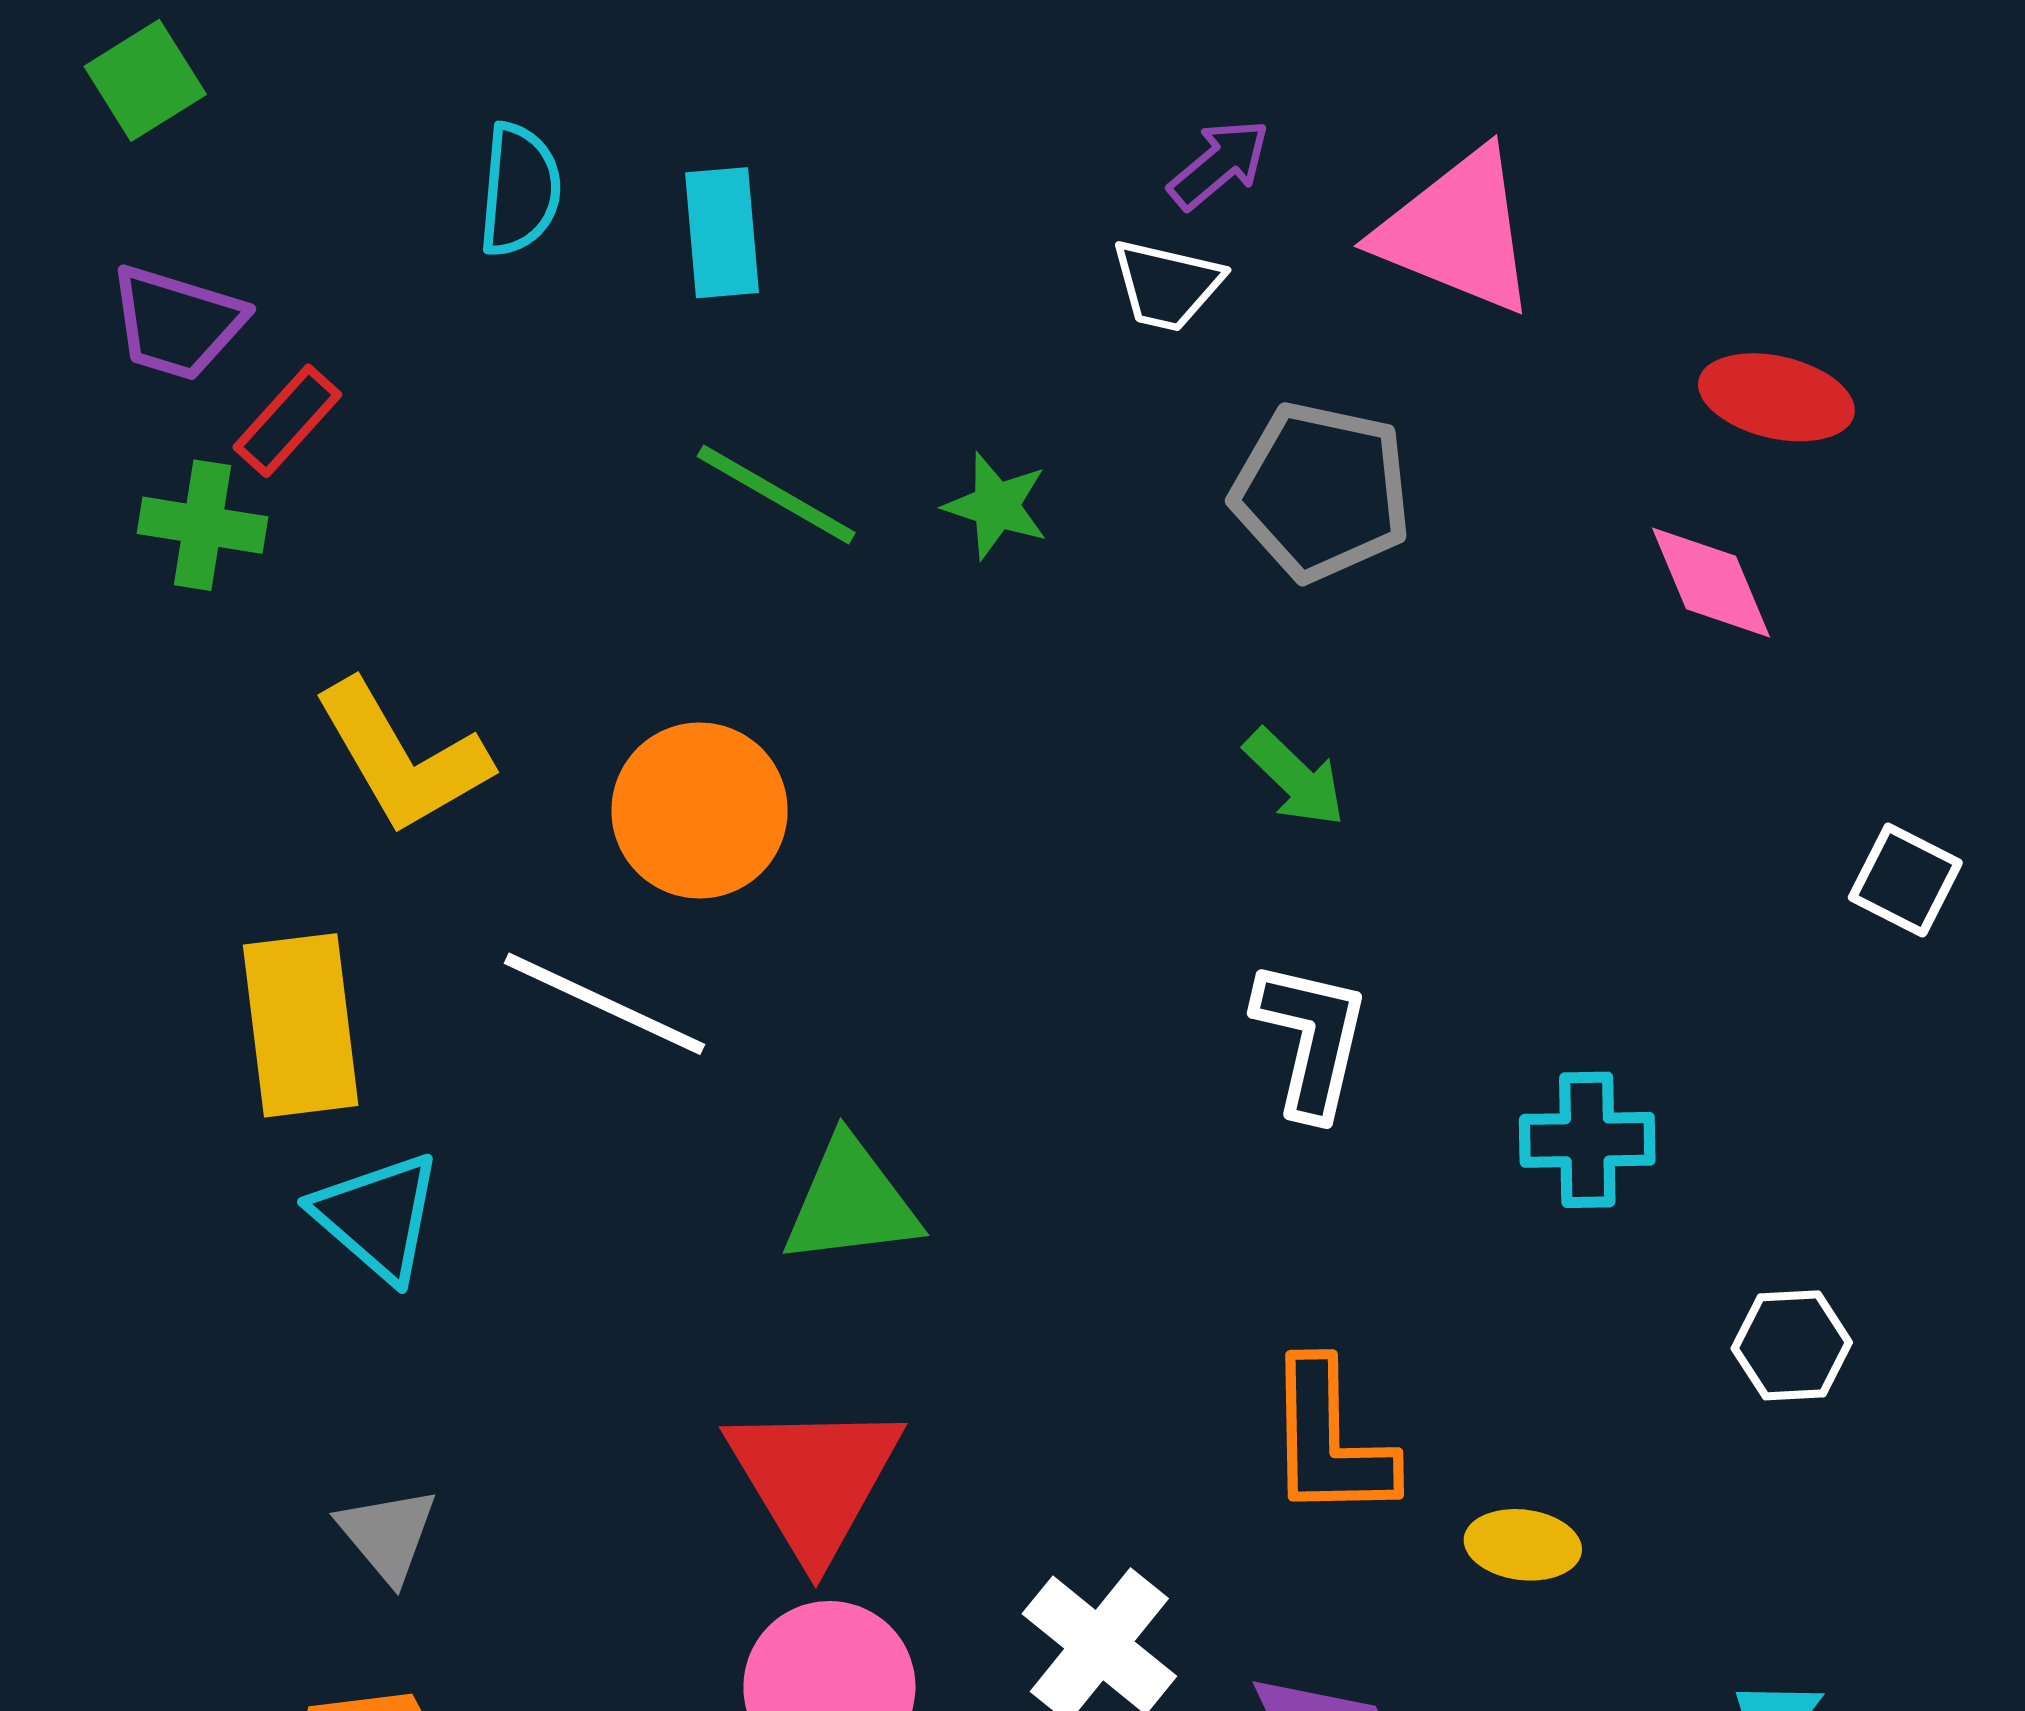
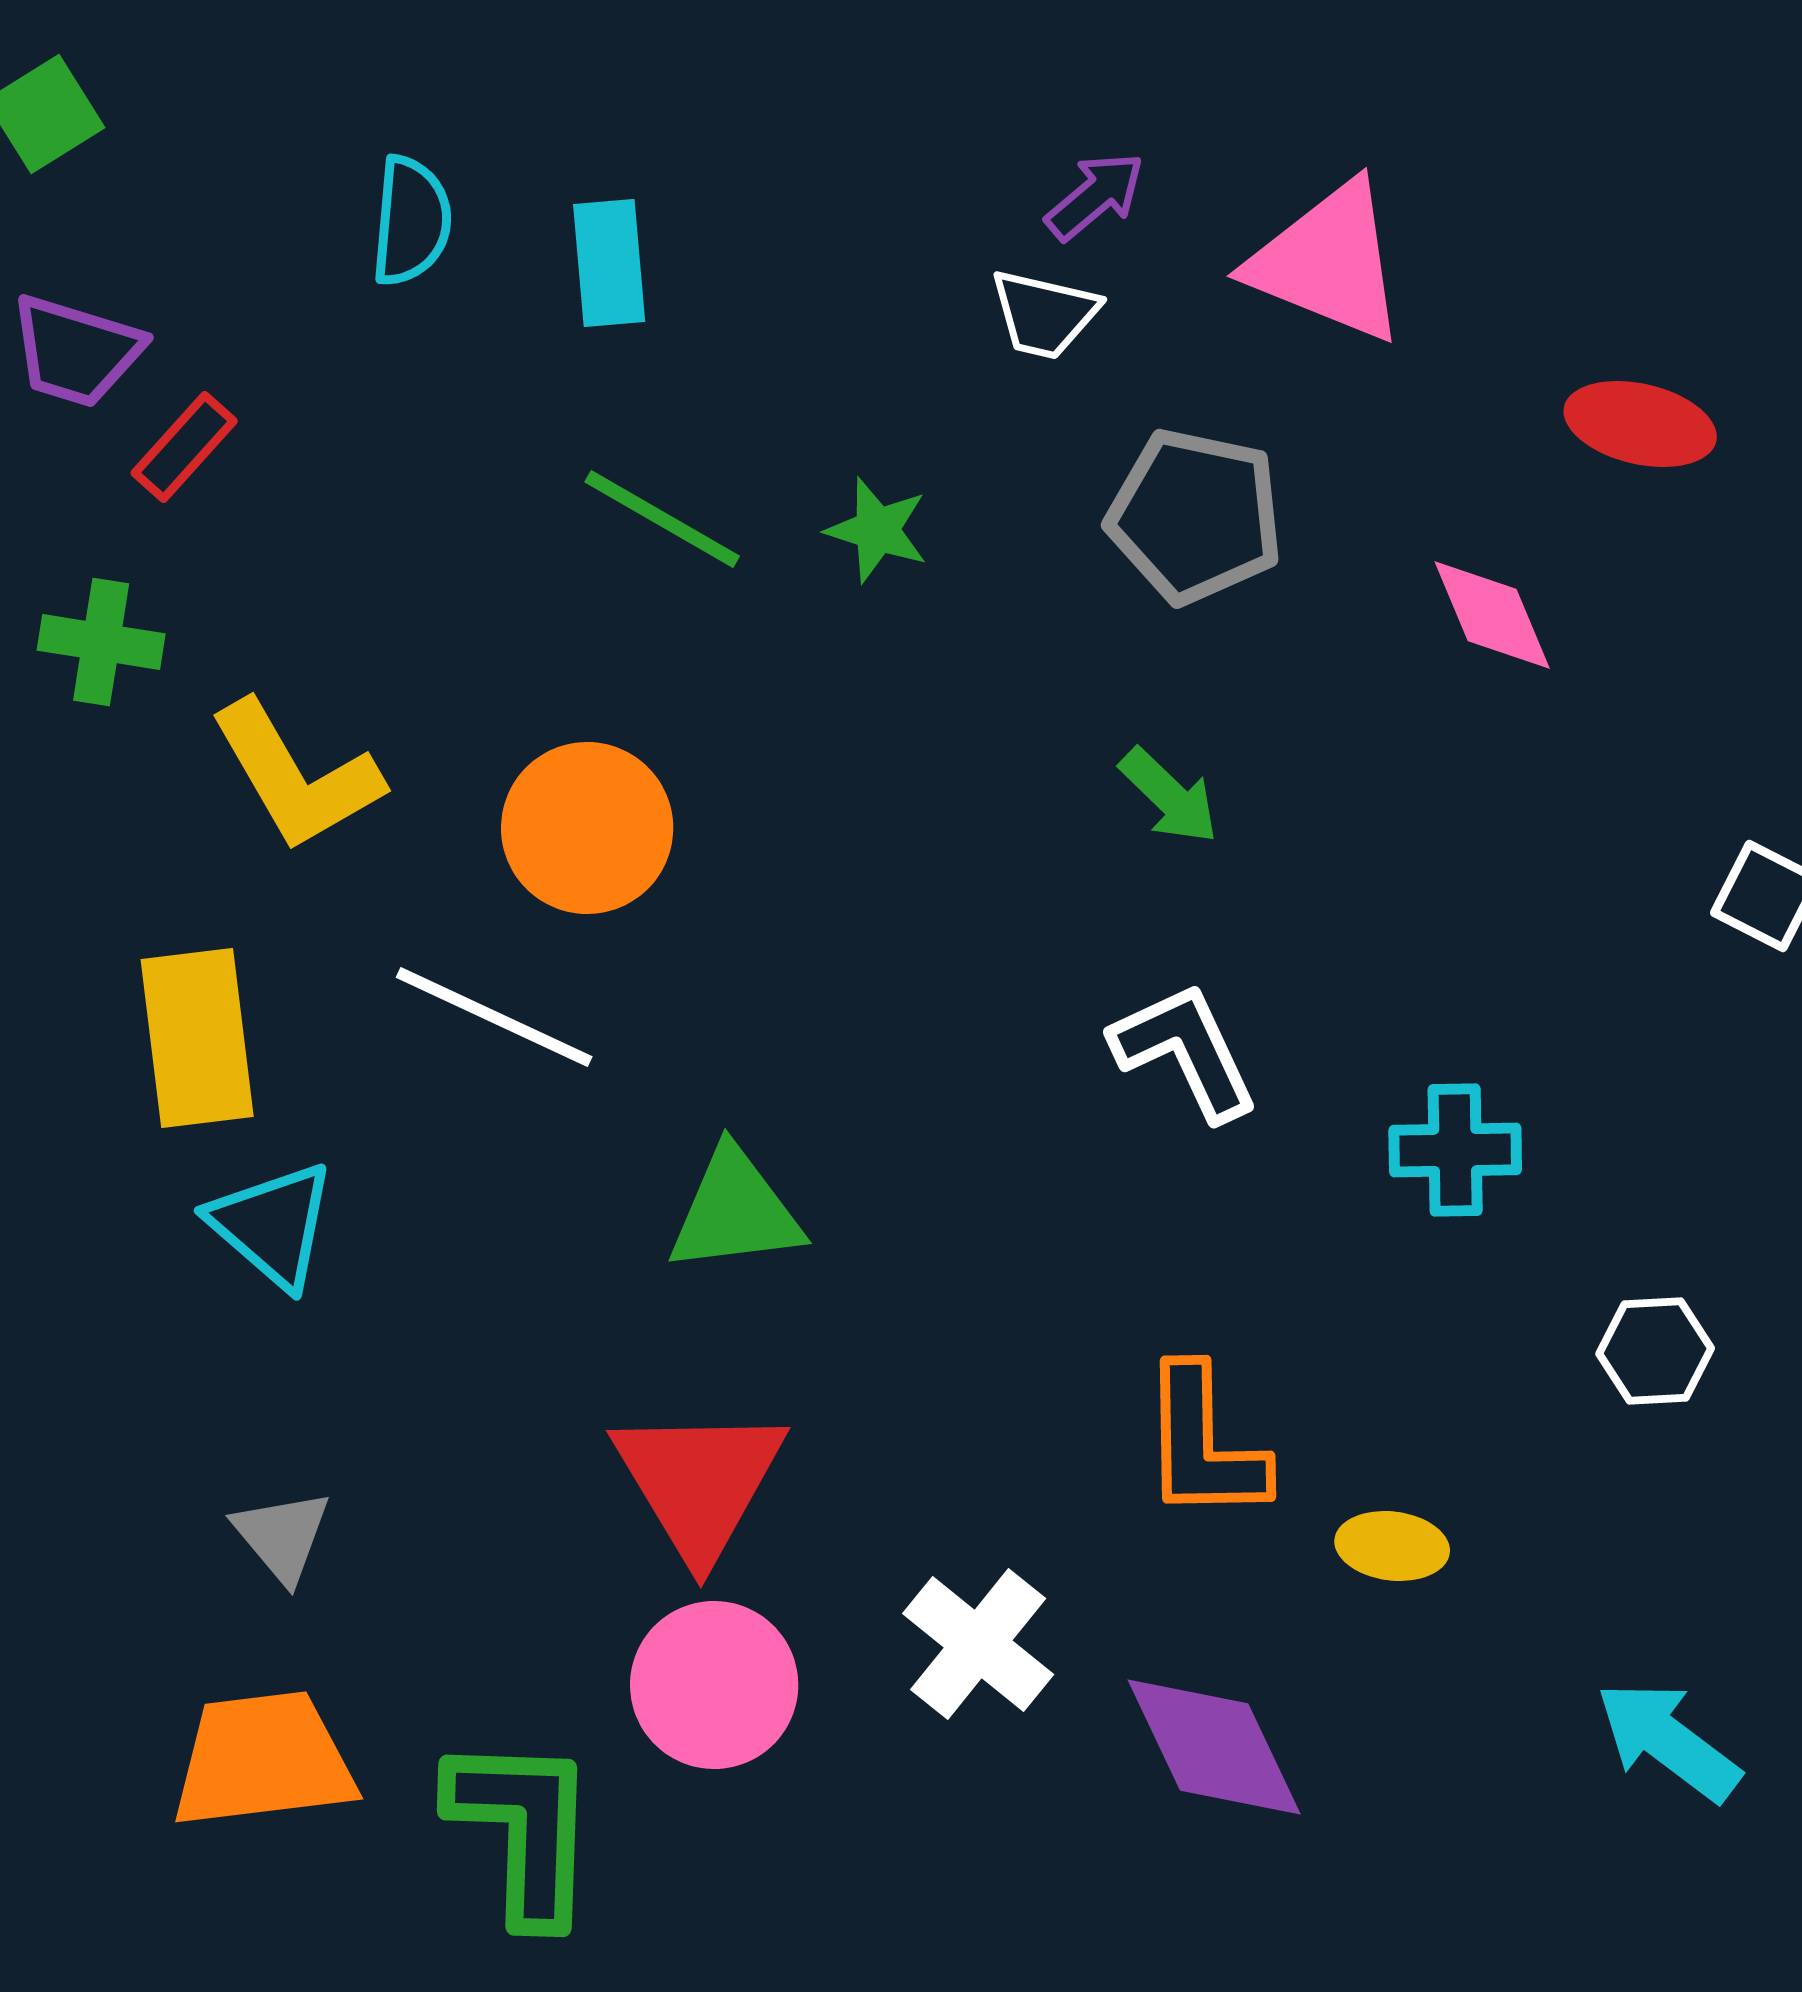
green cross: (202, 525) -> (101, 642), moved
pink diamond: (1711, 582) -> (1492, 615), moved
white L-shape: (1311, 1039) -> (1185, 1051), turned -38

